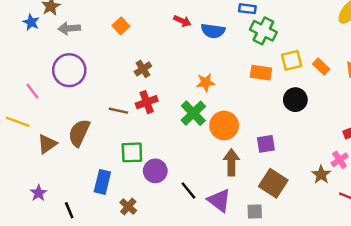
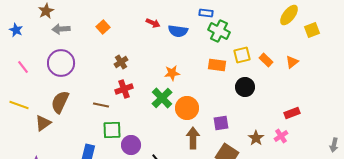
blue star: (31, 22) -> (16, 30), moved
pink line: (32, 91) -> (23, 67), moved
brown line: (118, 111) -> (101, 105), moved
brown semicircle: (79, 133) -> (60, 102), moved
brown star: (321, 175) -> (256, 138), moved

